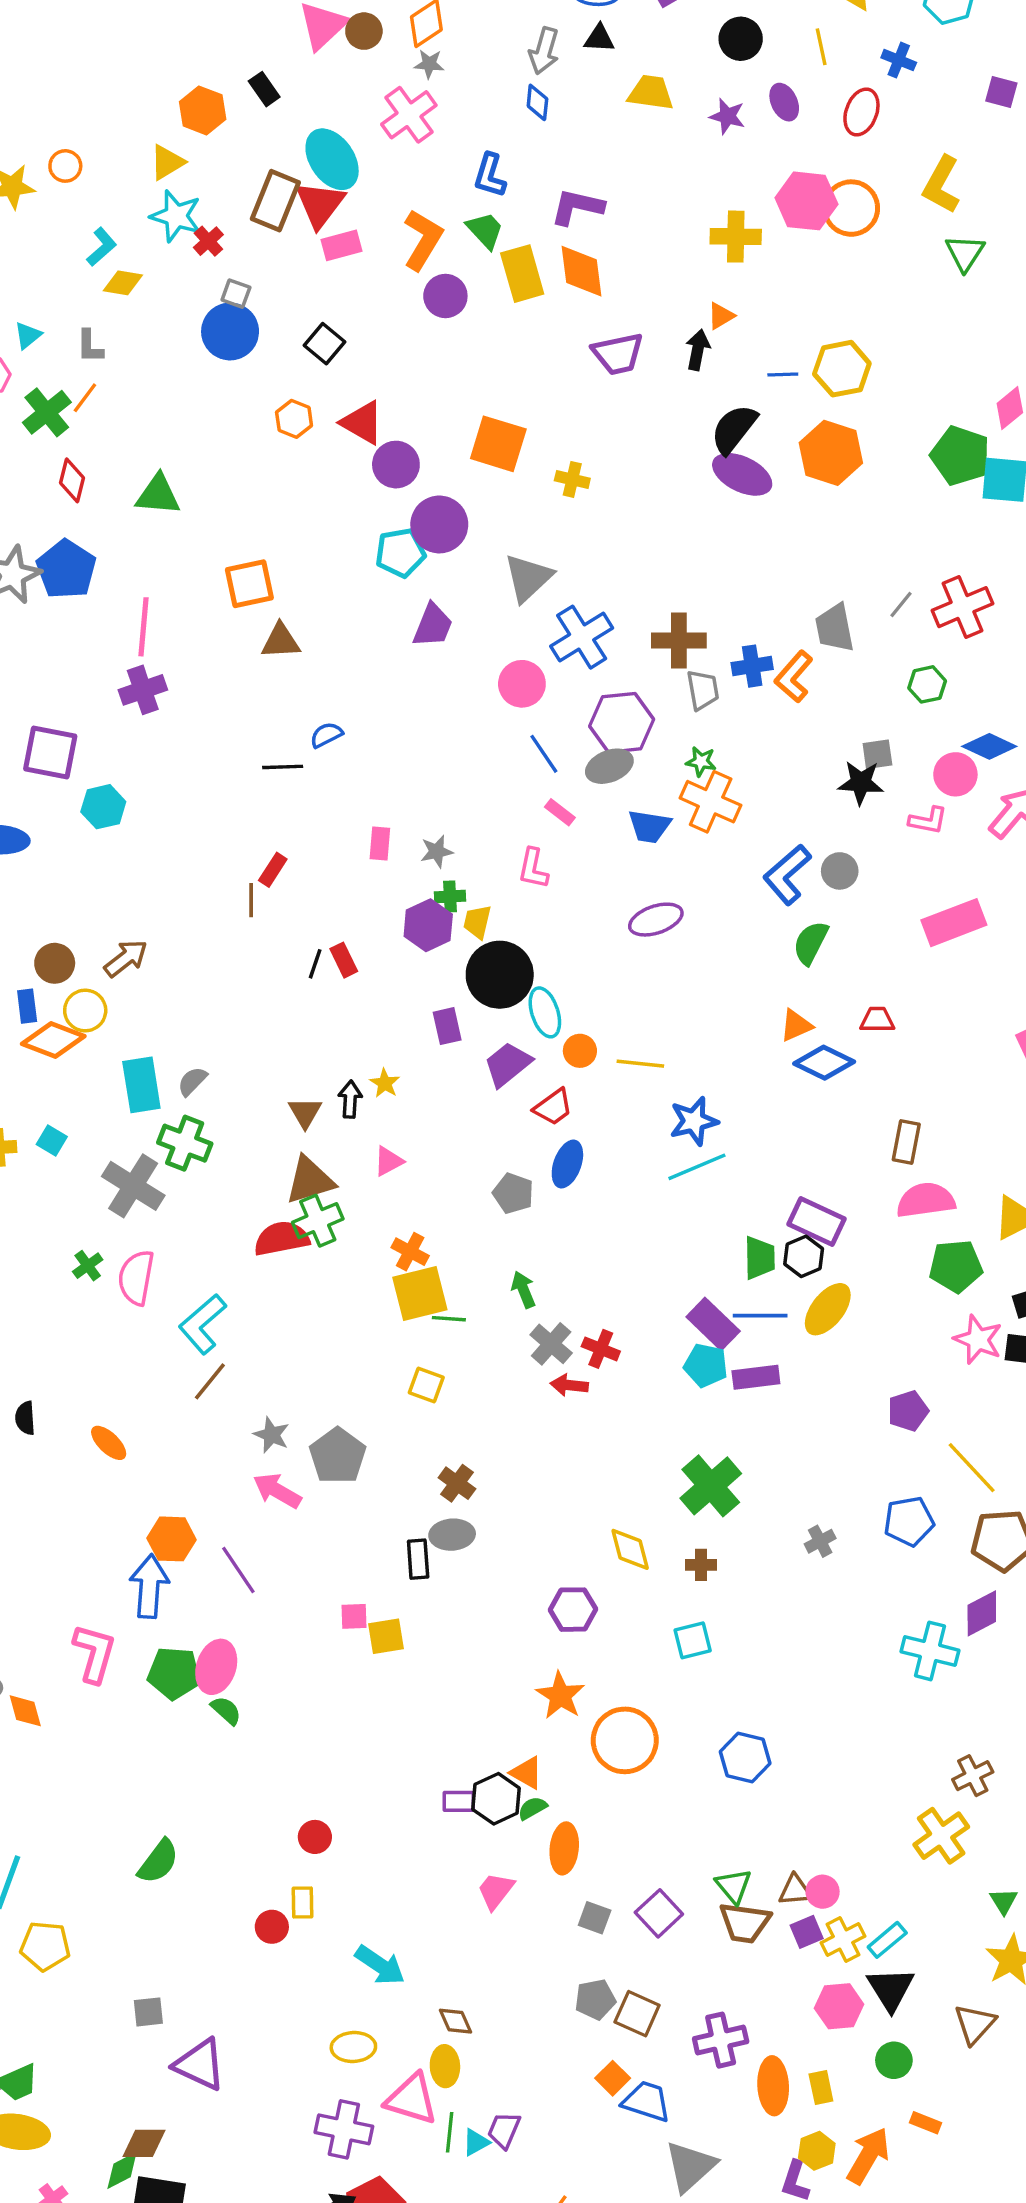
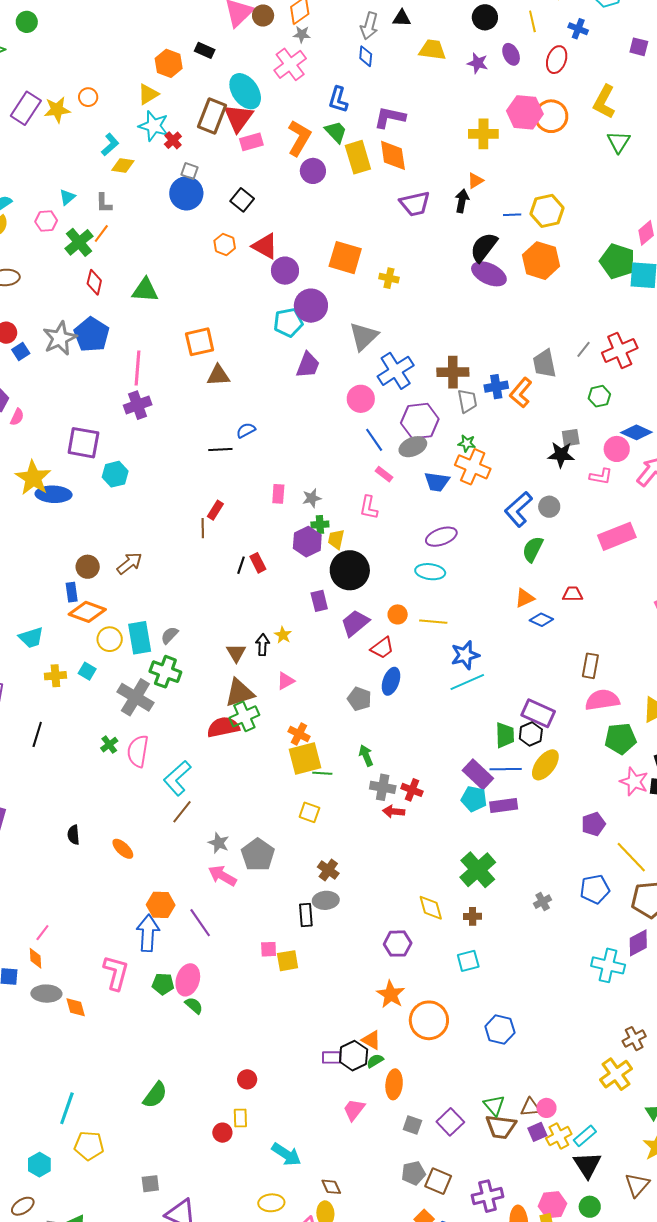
black rectangle: (264, 89) -> (205, 50), turned -30
yellow circle: (85, 1011) -> (110, 639), moved
cyan ellipse: (545, 1012) -> (430, 572), moved, turned -64
blue diamond: (824, 1063) -> (541, 620), size x0.7
gray cross: (551, 1344) -> (383, 787), turned -30
green pentagon: (174, 1673) -> (163, 984), size x0.7
pink hexagon: (839, 2006) -> (552, 1205), moved

